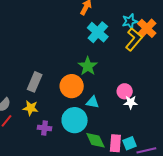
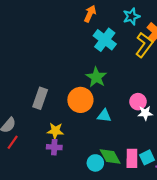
cyan star: (130, 21) -> (131, 16), moved
yellow star: (31, 108) -> (55, 131), moved
cyan circle: (75, 120) -> (95, 163), moved, size x0.6

